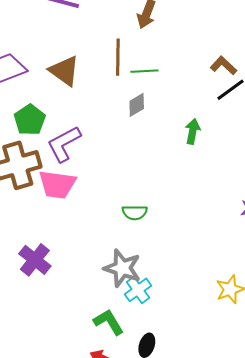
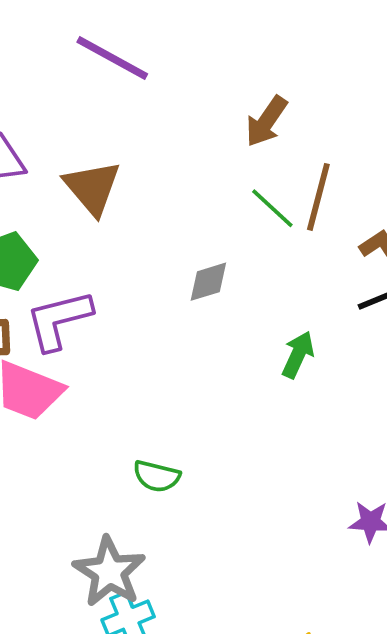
brown line: (118, 57) -> (318, 197), moved
green line: (144, 71) -> (272, 208), moved, turned 32

